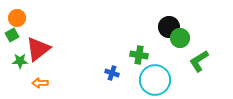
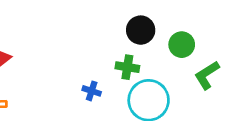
black circle: (169, 27) -> (141, 30), moved

